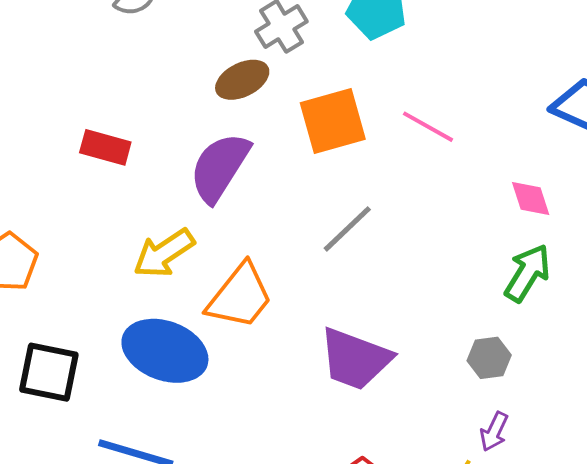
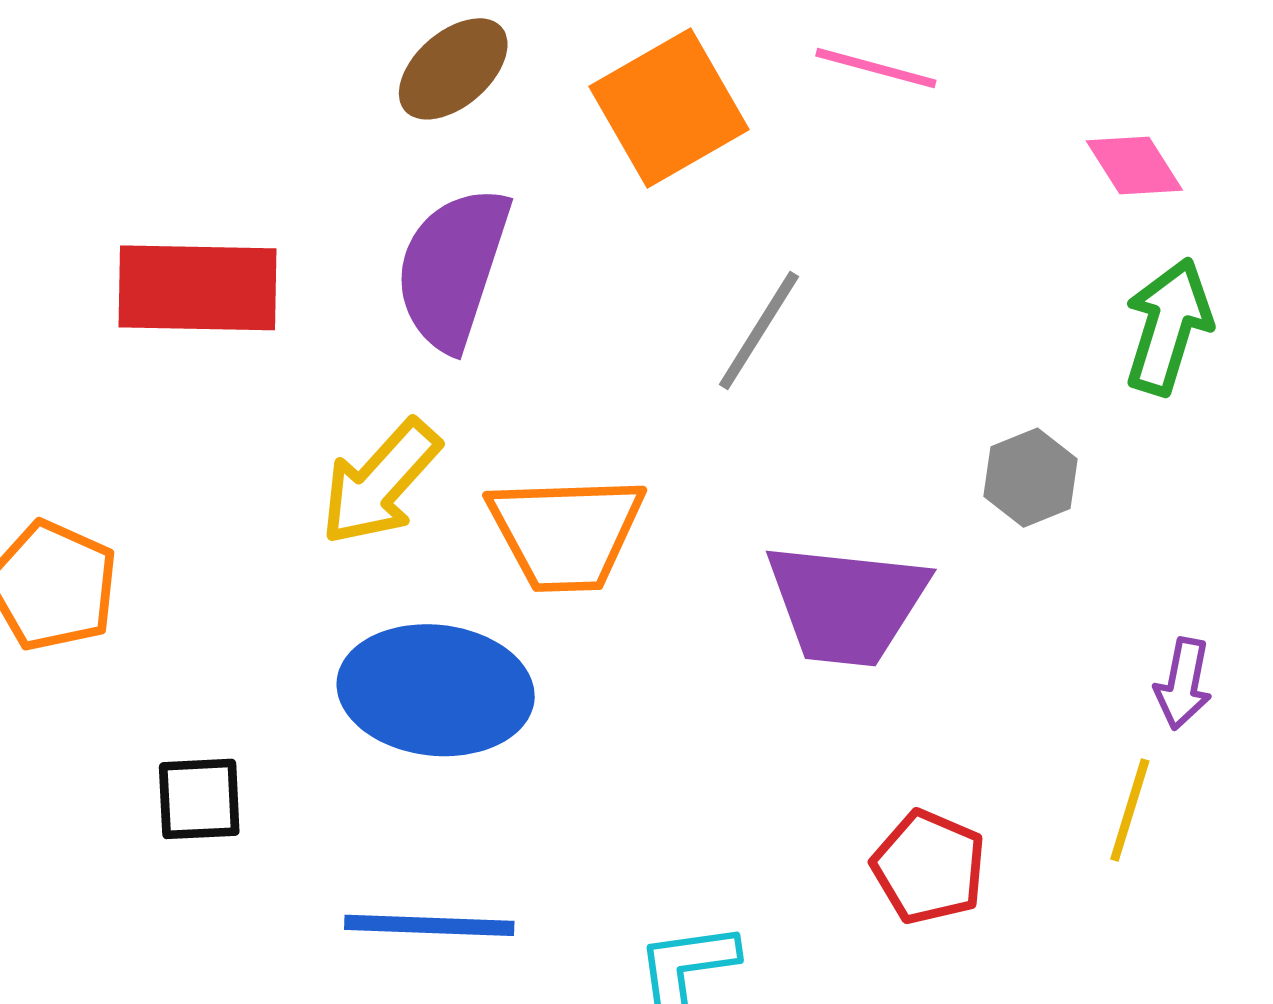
red rectangle: (105, 147) -> (197, 288), size x1.5
orange trapezoid: (240, 296) -> (566, 533), turned 64
gray hexagon: (489, 358) -> (1031, 478), moved
black square: (49, 372) -> (199, 799), size x0.7

